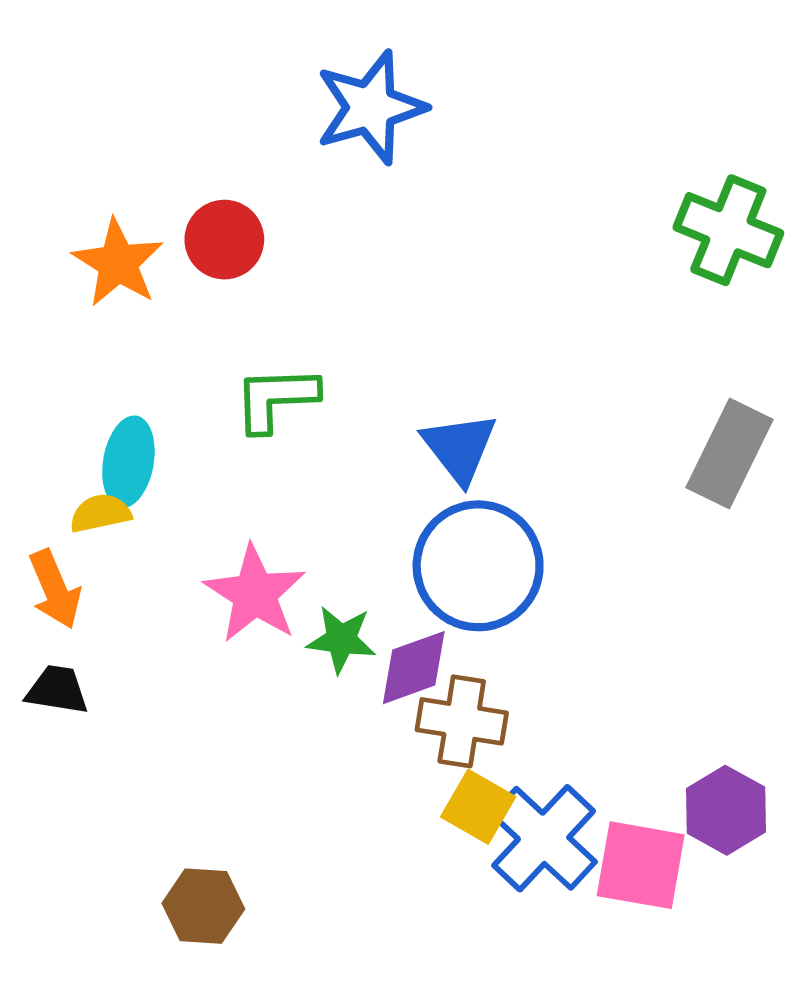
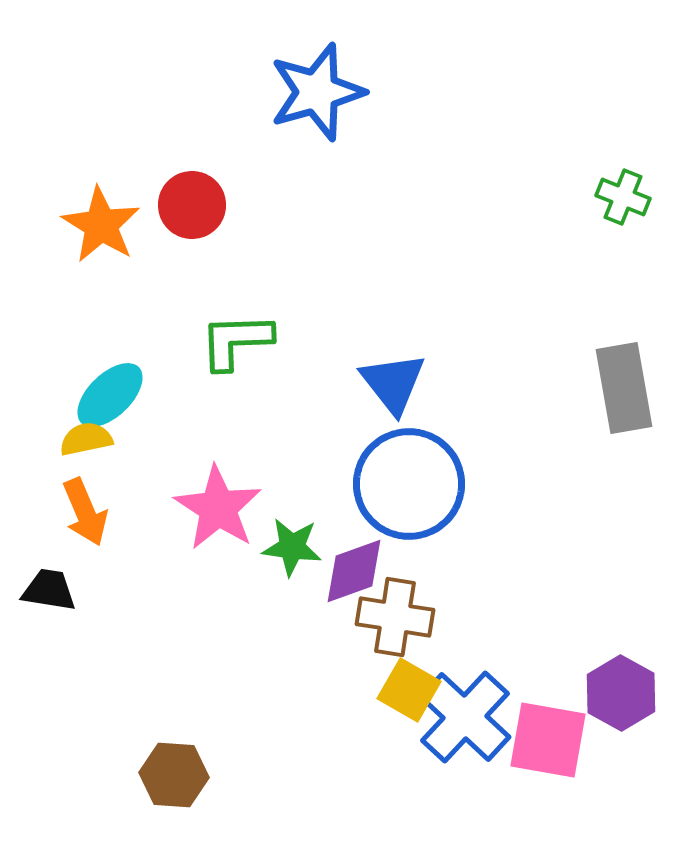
green cross: (728, 230) -> (623, 197), size x0.6
gray rectangle: (730, 454) -> (624, 388), turned -36
cyan ellipse: (128, 462) -> (110, 395), turned 36
orange arrow: (55, 589) -> (85, 512), moved

